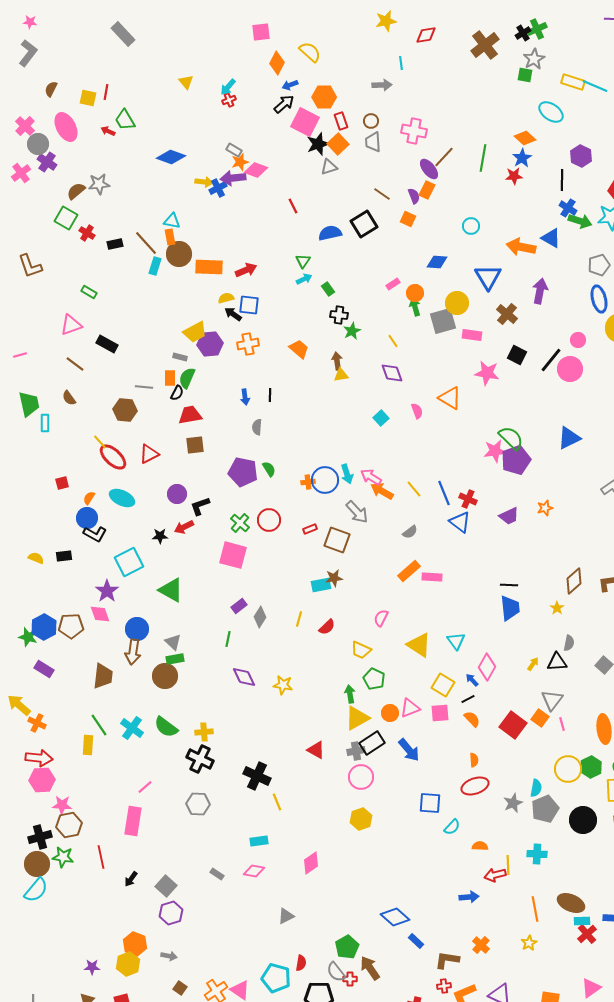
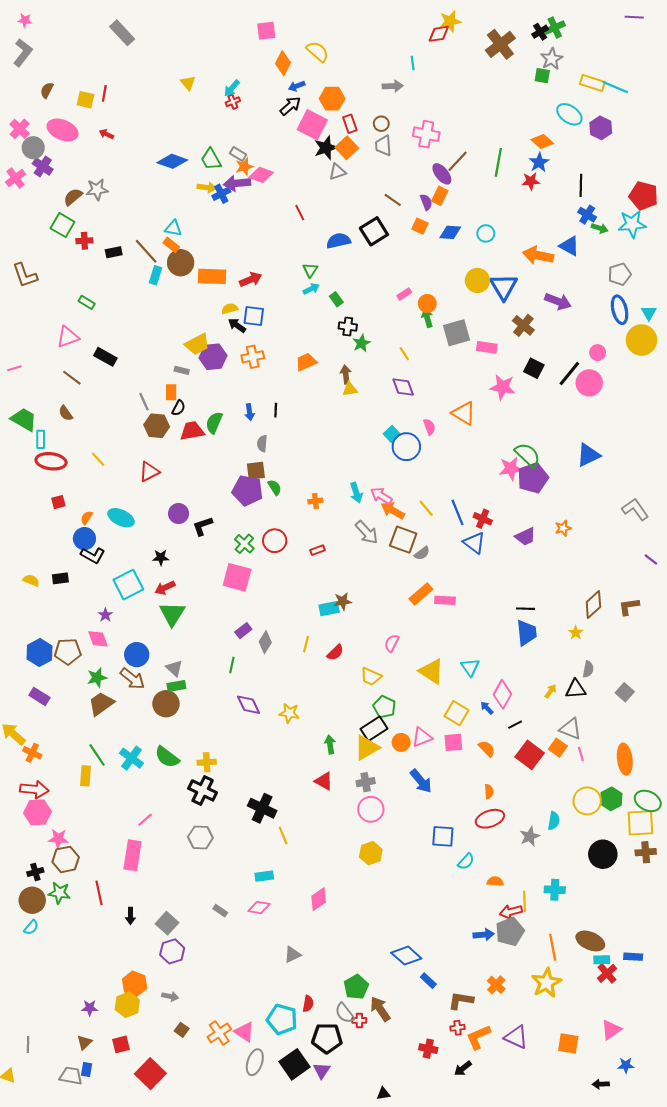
yellow star: (386, 21) -> (450, 21), moved
green trapezoid: (125, 120) -> (211, 159), moved
pink ellipse: (66, 127) -> (63, 130), turned -40
purple hexagon: (581, 156) -> (601, 128), moved
green arrow: (580, 221) -> (600, 228), size x0.7
red cross: (87, 233) -> (84, 241), turned -35
orange rectangle: (170, 237) -> (171, 245), turned -42
blue diamond: (437, 262) -> (450, 232), moved
purple arrow: (540, 291) -> (558, 301), turned 100
yellow circle: (457, 303) -> (477, 280), moved
orange trapezoid: (299, 349) -> (306, 362), turned -65
green semicircle: (187, 378) -> (214, 423), moved
gray line: (144, 387) -> (144, 402), turned 60
green trapezoid: (29, 404) -> (24, 419), turned -48
brown hexagon: (125, 410) -> (157, 426), moved
brown square: (195, 445) -> (256, 471), moved
red ellipse: (113, 457) -> (51, 461), moved, turned -36
blue circle: (325, 480) -> (406, 447), moved
red arrow: (184, 527) -> (165, 588), moved
brown square: (337, 540) -> (403, 540), moved
green triangle: (171, 590) -> (172, 614), turned 32
purple star: (107, 591) -> (105, 615), size x0.6
green star: (28, 637) -> (97, 678), moved, turned -30
brown arrow: (133, 652) -> (133, 679), turned -60
brown trapezoid: (103, 676) -> (101, 704), turned -132
green arrow: (350, 694) -> (330, 744), moved
black line: (468, 699) -> (515, 725), moved
gray triangle: (552, 700) -> (570, 729), turned -45
black rectangle: (372, 743) -> (374, 729), moved
gray pentagon: (545, 809) -> (510, 932), moved
black cross: (40, 837) -> (35, 872), size x0.7
black arrow: (131, 879) -> (130, 916), turned -35
cyan semicircle: (36, 890) -> (31, 927), size x0.6
yellow star: (529, 943) -> (546, 983), size x1.8

